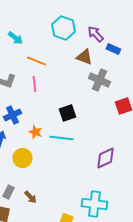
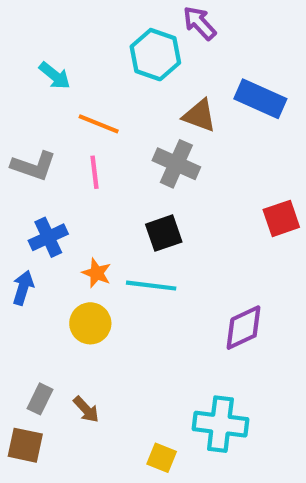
purple arrow: (95, 34) -> (199, 23), moved
blue rectangle: (113, 49) -> (260, 99), size x1.6
gray cross: (99, 80) -> (176, 164), moved
yellow circle: (22, 158) -> (90, 323), moved

